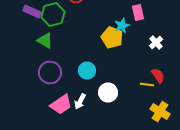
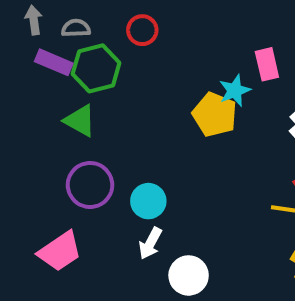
cyan circle: (87, 70) -> (148, 201), moved
white circle: (108, 92) -> (189, 275), moved
pink trapezoid: (61, 104) -> (60, 251), moved

